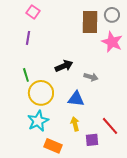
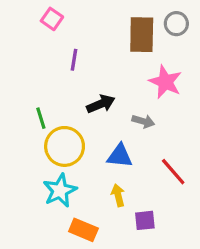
purple line: (28, 38) -> (74, 60), moved
pink star: (112, 42) -> (165, 82), moved
red line: (110, 126) -> (173, 172), moved

